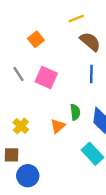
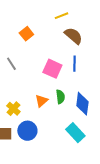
pink square: (46, 77) -> (52, 69), moved
orange triangle: (58, 126) -> (41, 101), moved
blue circle: (28, 176) -> (27, 131), moved

